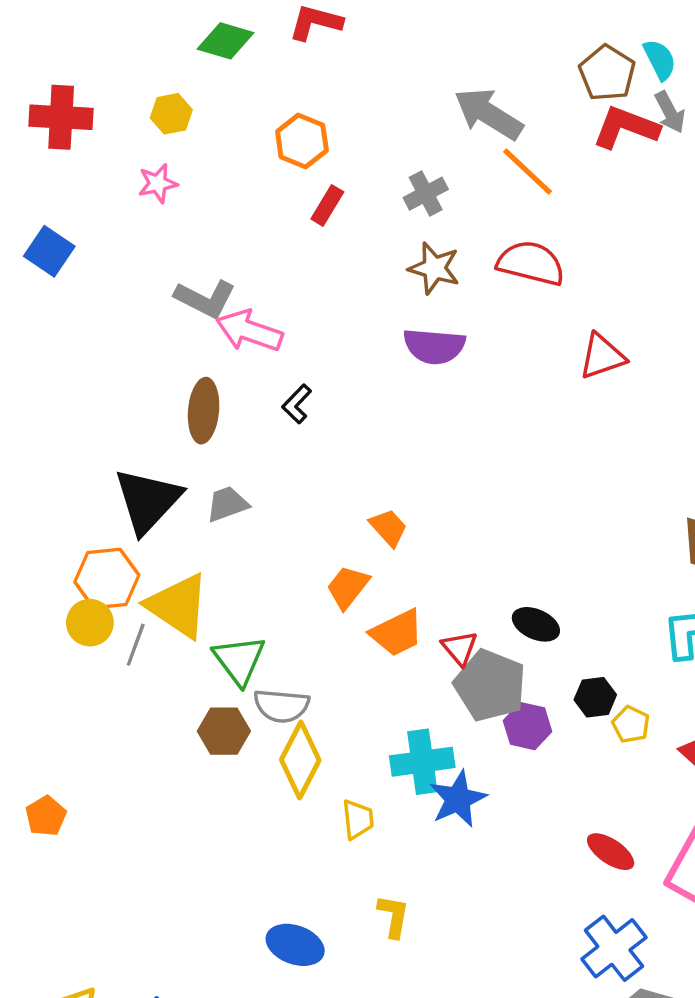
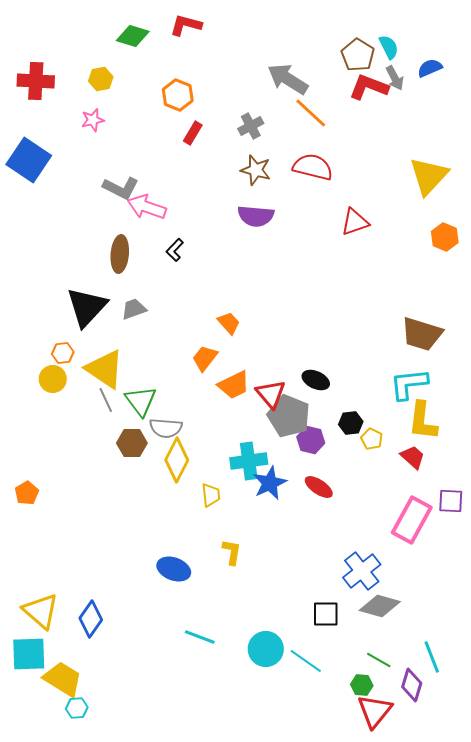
blue square: (49, 251) -> (29, 160), size x1.5
orange hexagon: (107, 579) -> (63, 353), size x0.6
gray line: (136, 645) -> (106, 400), moved, turned -45
red triangle: (460, 648) -> (271, 394), size x1.4
red ellipse: (611, 852) -> (319, 487), moved

